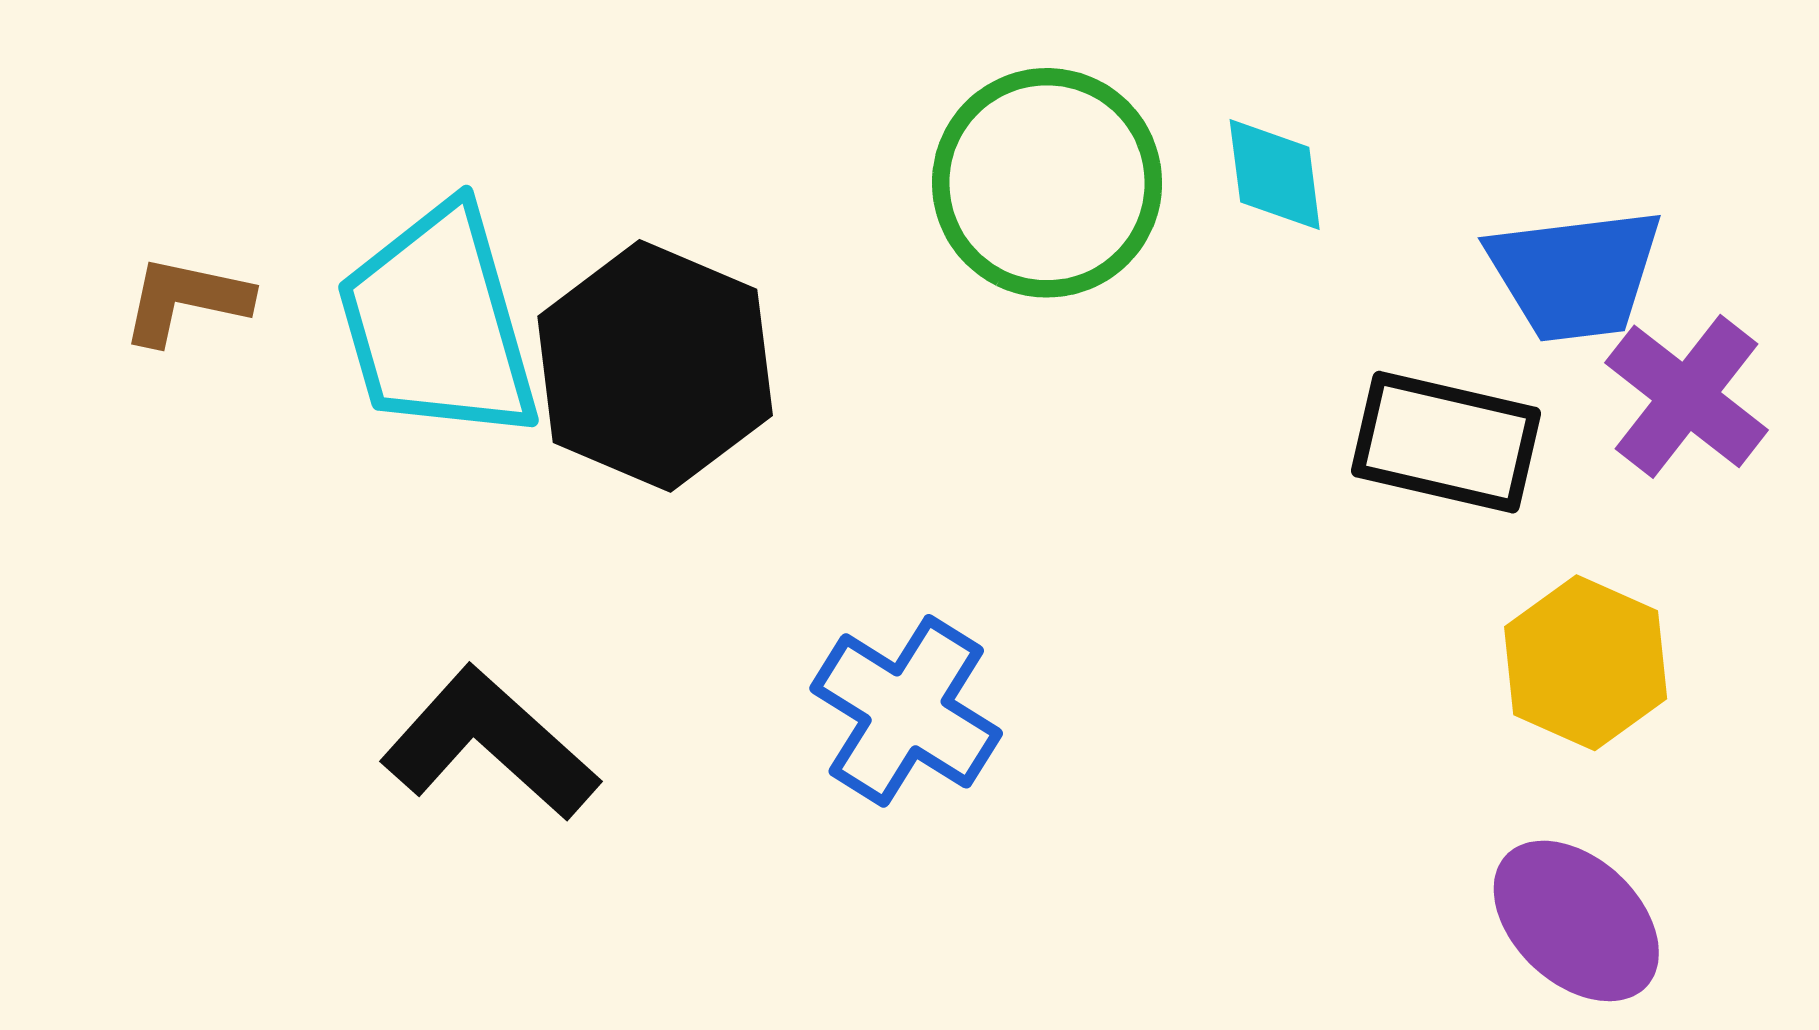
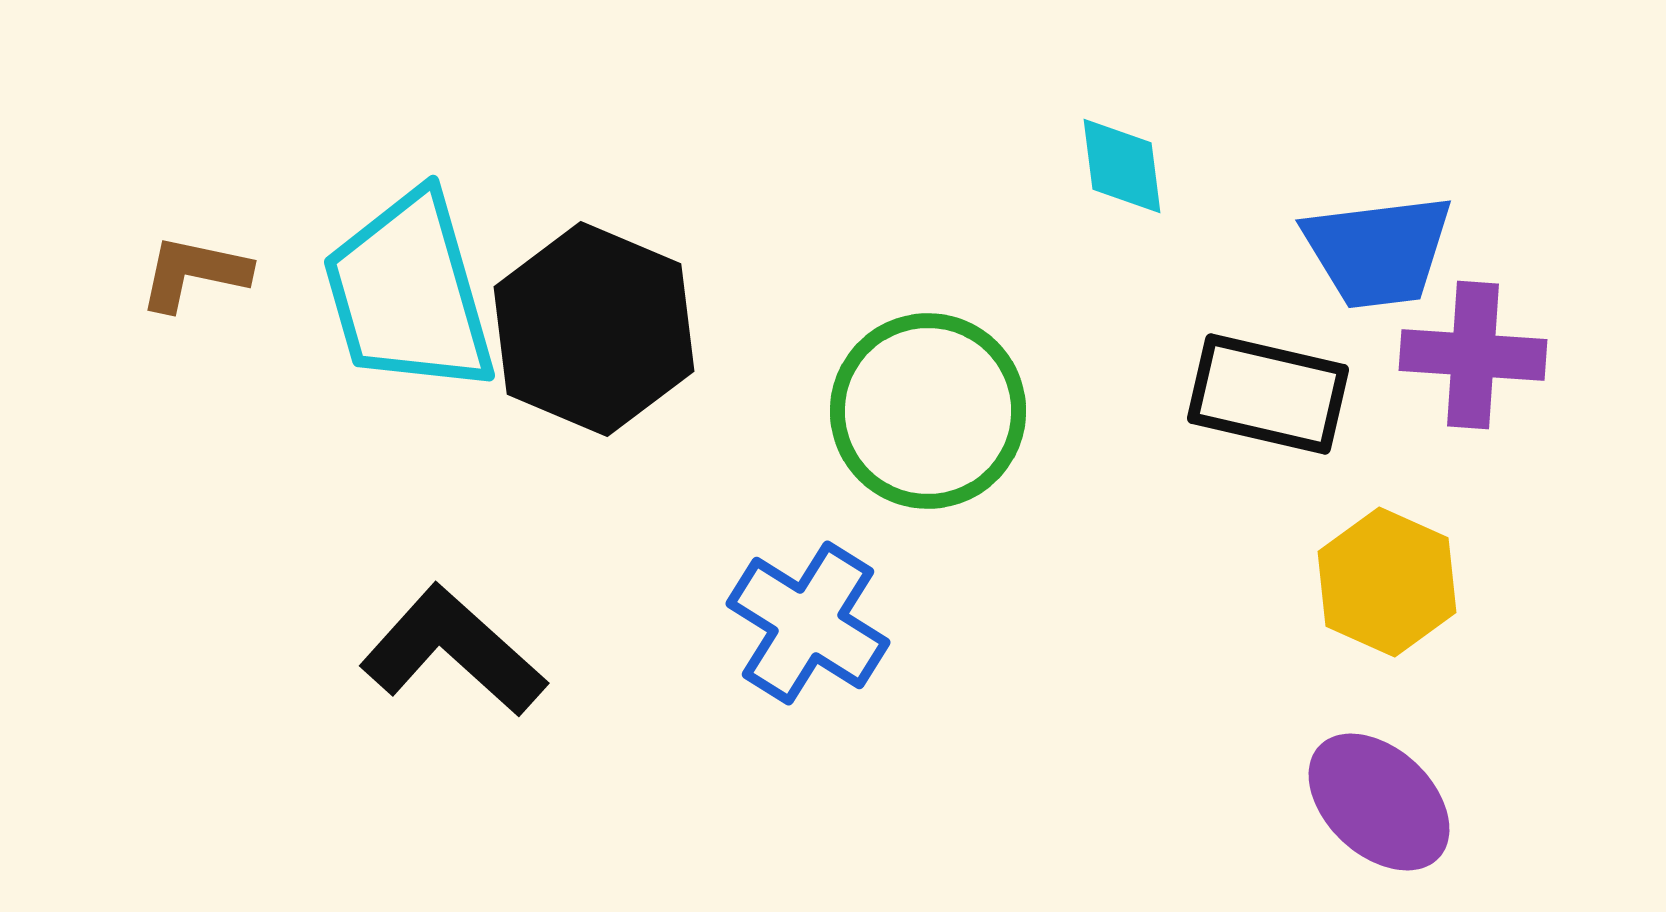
green circle: (1047, 183) -> (928, 411), moved
purple cross: (1687, 396) -> (1473, 355), turned -34

